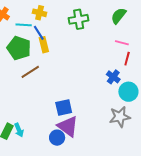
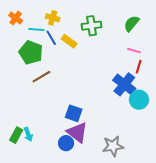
yellow rectangle: (44, 45) -> (69, 41), moved, turned -42
blue cross: (113, 77) -> (124, 84), size x1.6
blue square: (64, 107) -> (74, 113), turned 30
gray star: (120, 117) -> (113, 146), moved

